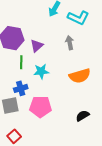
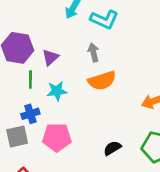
orange semicircle: (80, 76) -> (102, 81), moved

